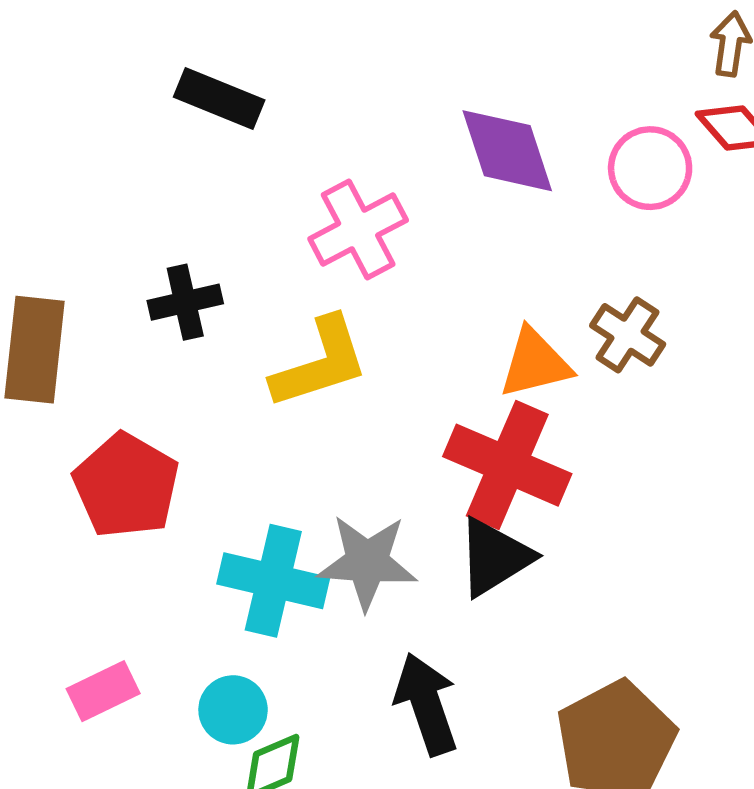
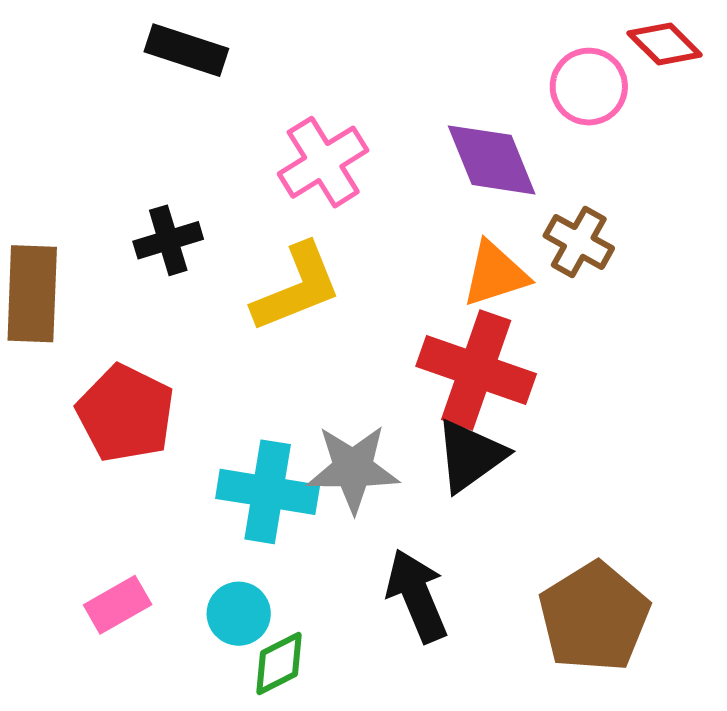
purple diamond: (507, 151) -> (492, 160), moved

